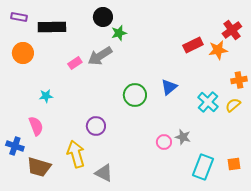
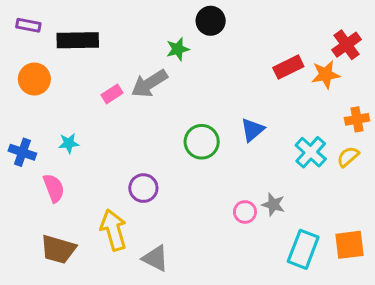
black circle: (103, 17) -> (211, 21), moved
blue cross: (15, 146) -> (22, 152), moved
orange square: (234, 164) -> (350, 245), size x1.5

